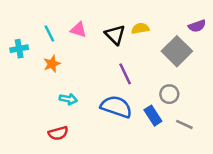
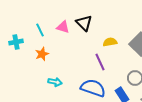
yellow semicircle: (140, 28) -> (110, 42), moved
black triangle: (115, 35) -> (84, 23), moved

